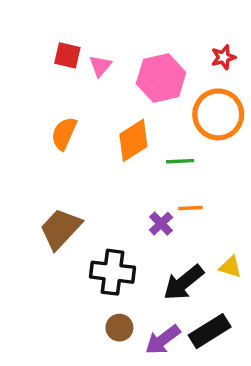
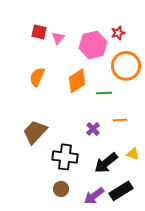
red star: (223, 57) -> (118, 33), moved
orange line: (191, 208) -> (120, 120), moved
brown circle: (119, 328) -> (61, 189), moved

